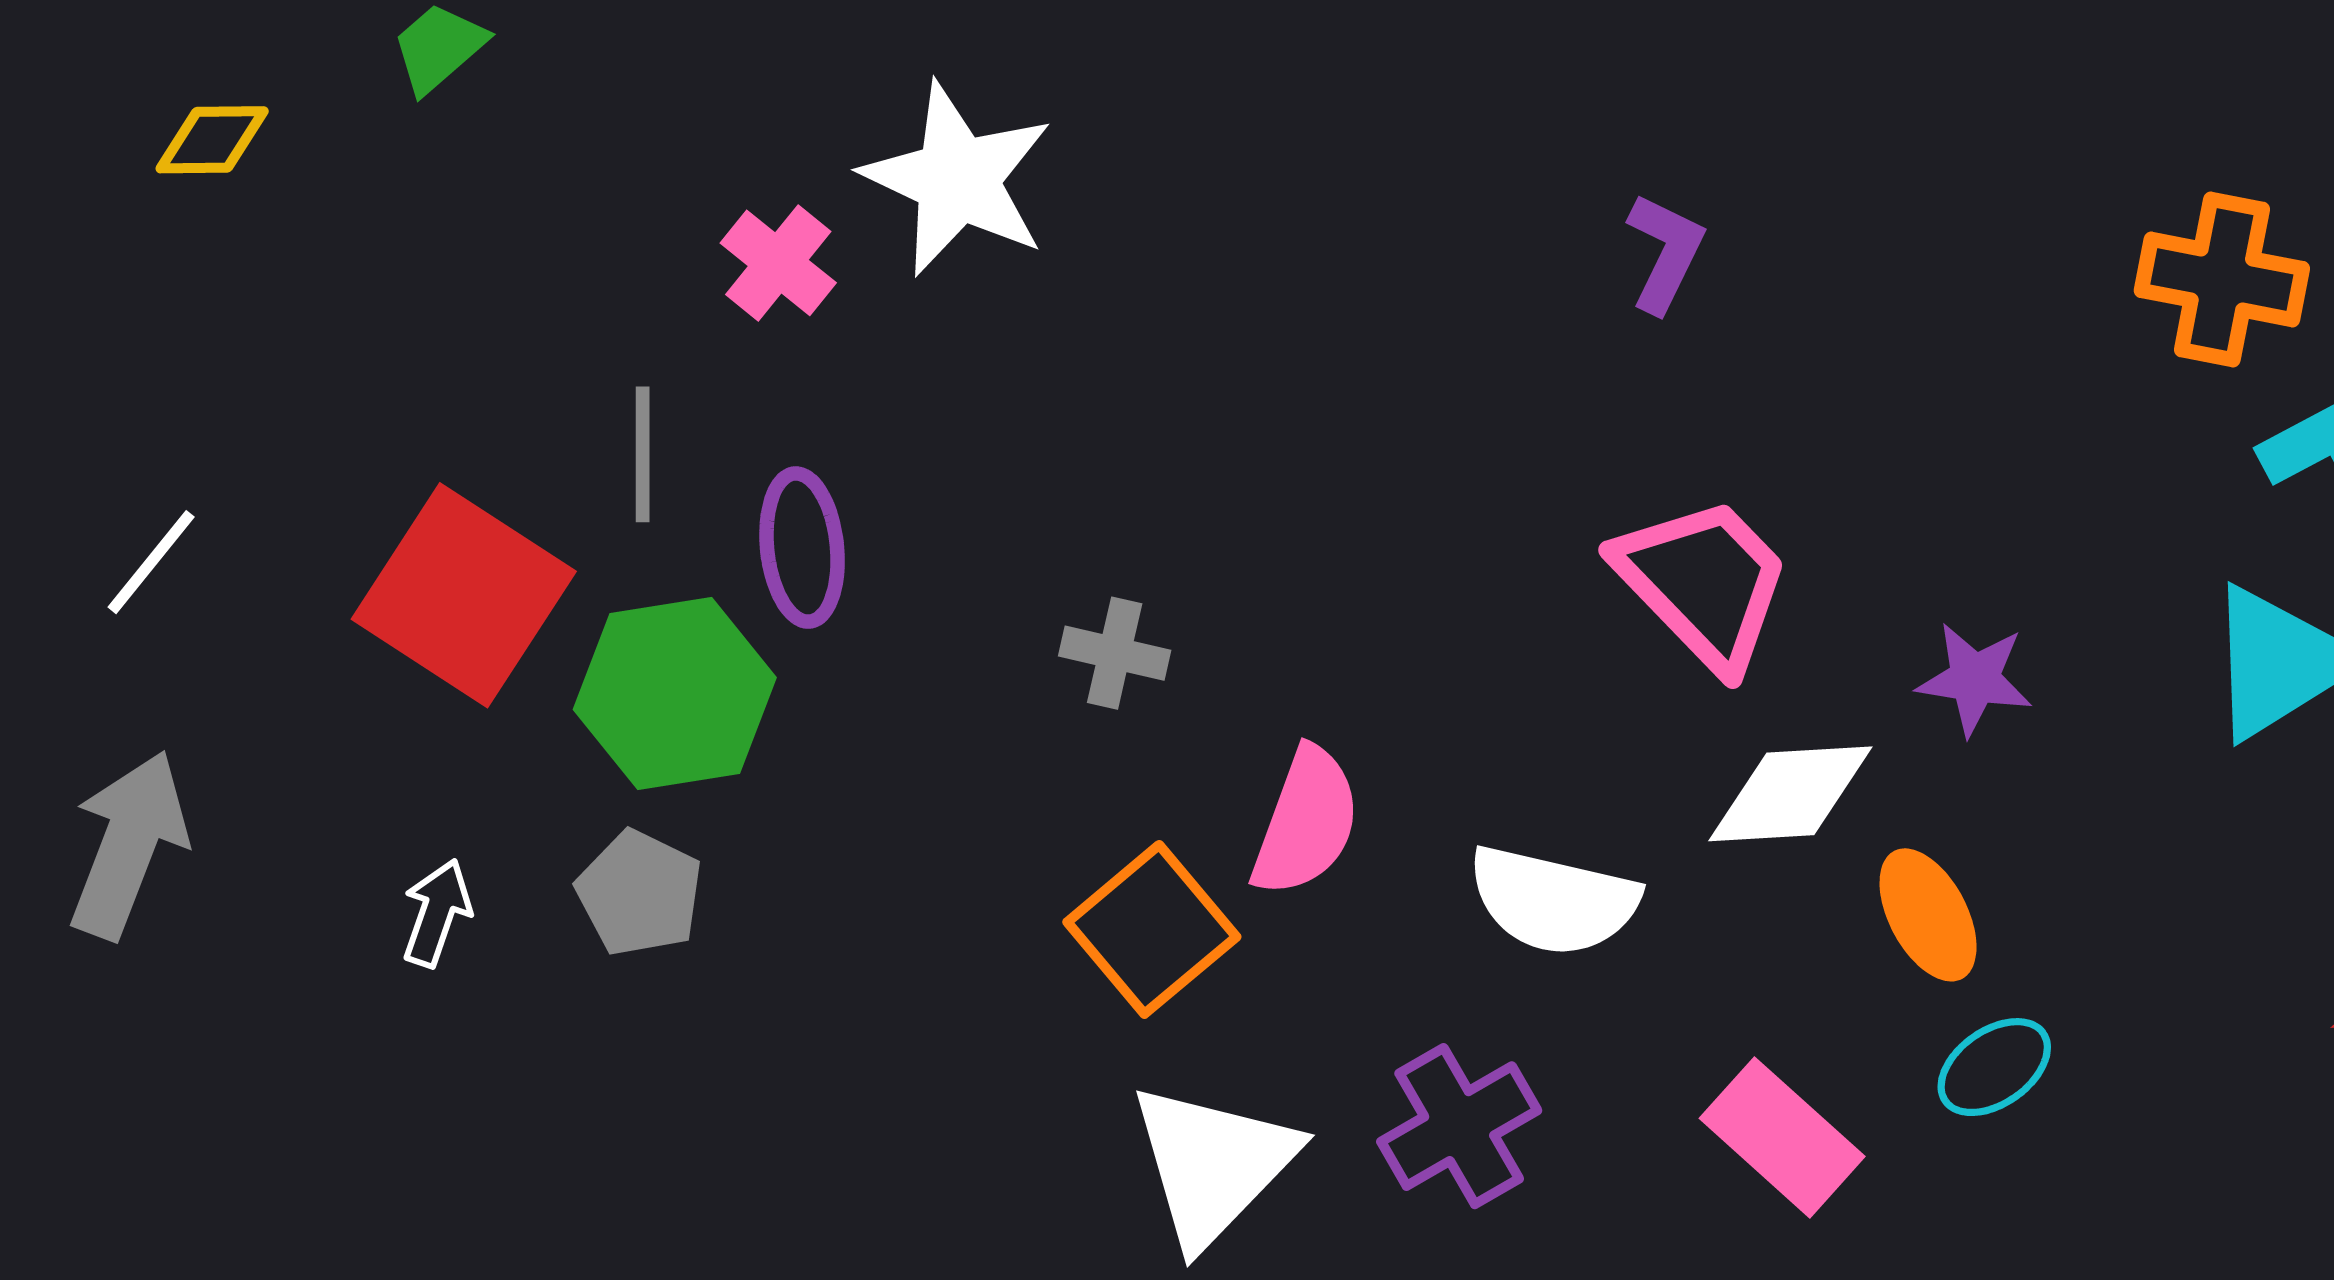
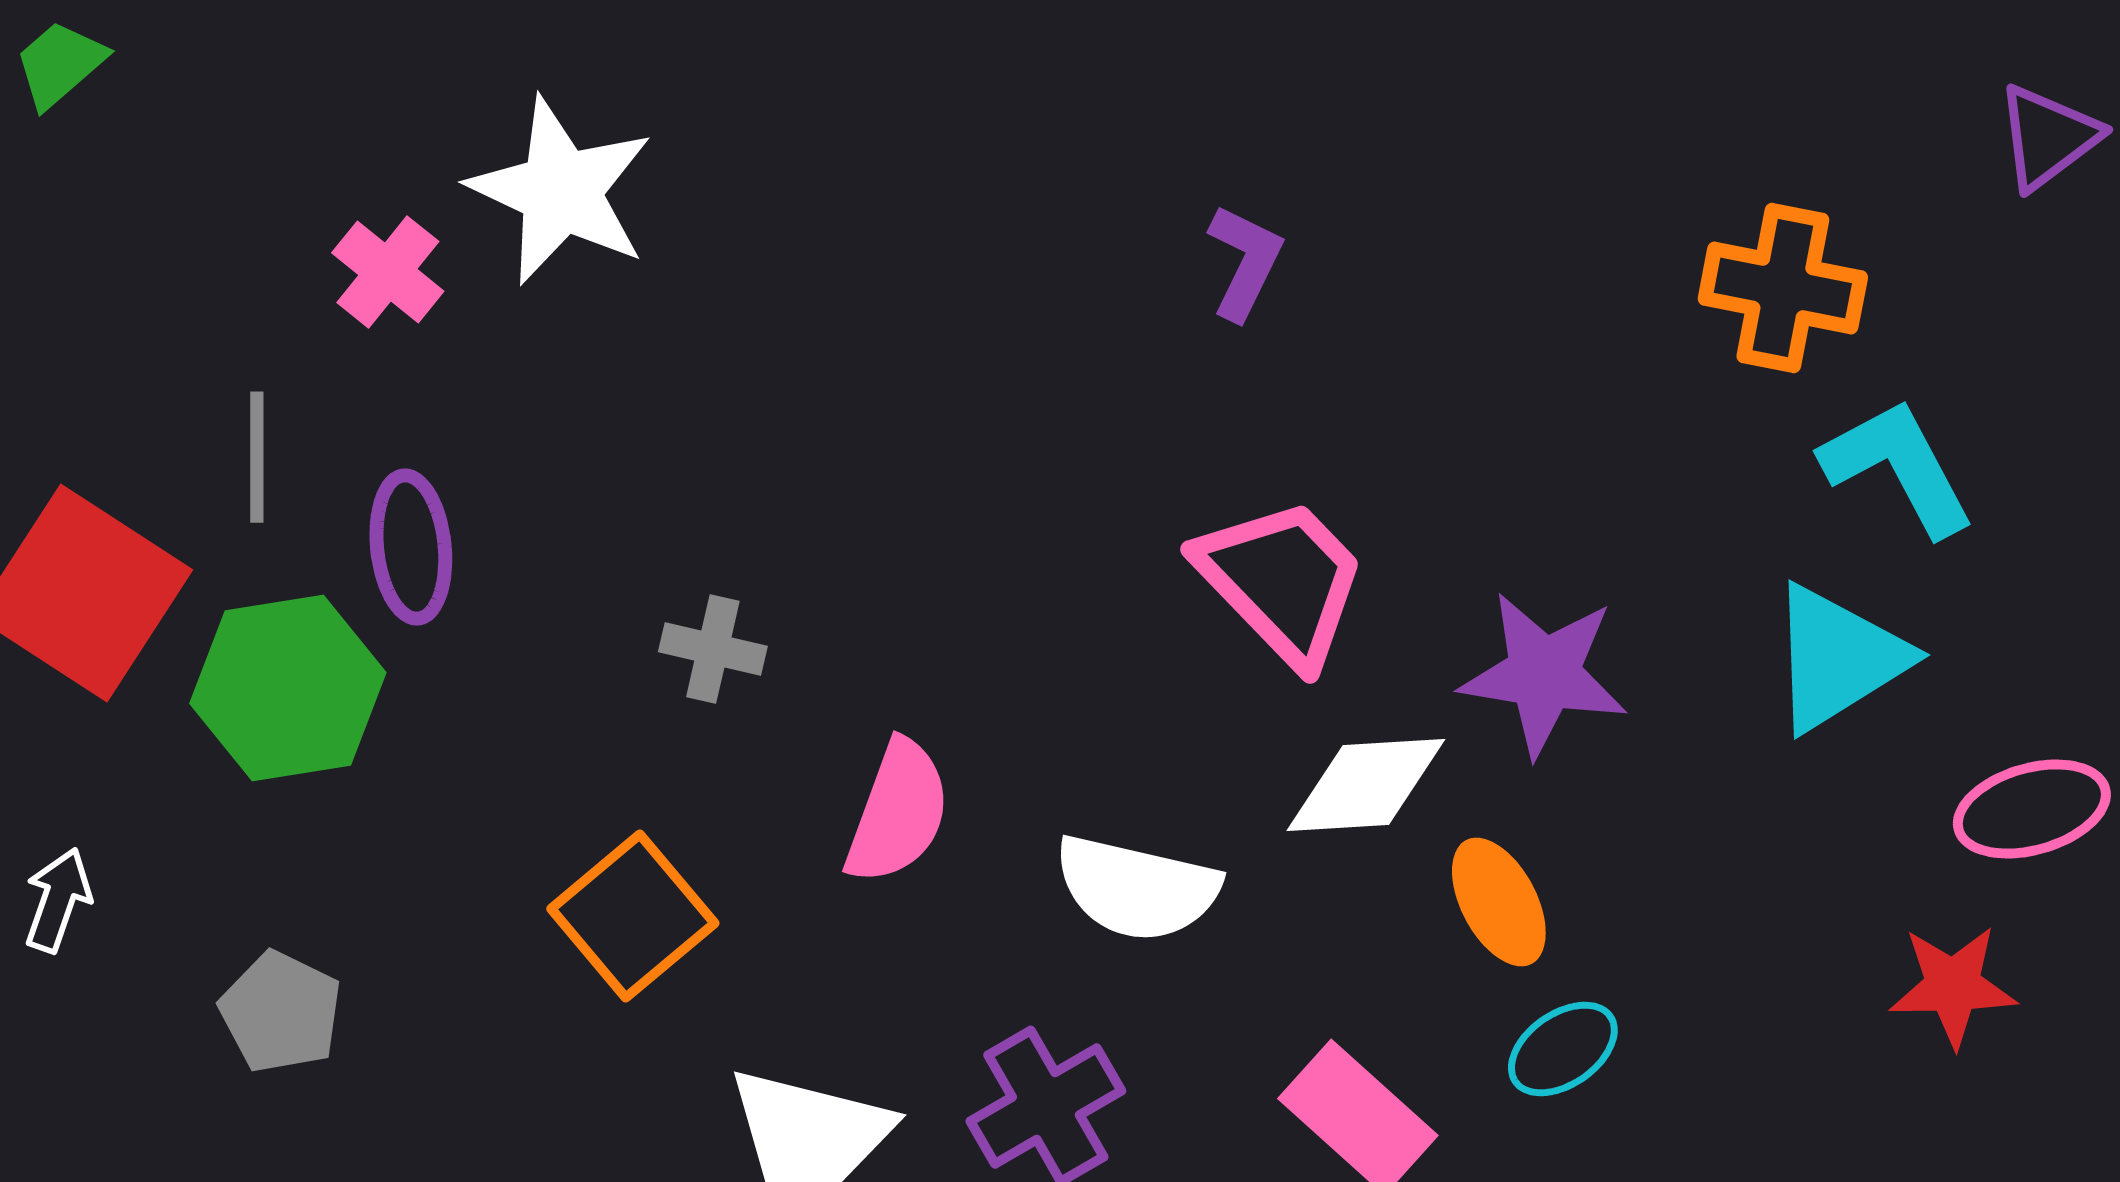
purple star: (1975, 679) -> (1544, 674), size x1.5
gray pentagon: (640, 893) -> (281, 1012), moved
orange square: (1152, 929) -> (633, 916), moved

